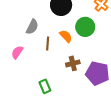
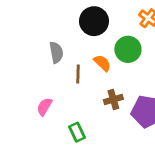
gray semicircle: (32, 27) -> (56, 52), turned -35
pink semicircle: (17, 52) -> (44, 107), moved

